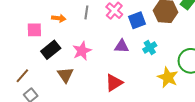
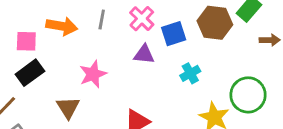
orange arrow: (59, 18) -> (62, 26), size x1.5
purple triangle: (122, 46) -> (144, 54), moved
black rectangle: (51, 50) -> (30, 73), moved

